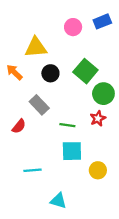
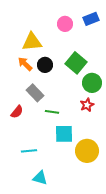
orange arrow: (14, 72) -> (25, 64), moved
green line: (67, 125) -> (52, 112), moved
yellow circle: (98, 170) -> (87, 151), size x1.5
cyan triangle: (58, 201) -> (40, 178), moved

